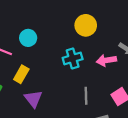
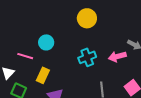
yellow circle: (86, 25) -> (87, 18), moved

